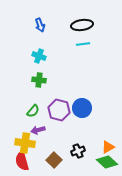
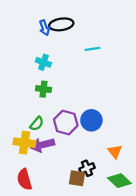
black ellipse: (82, 25) -> (61, 24), moved
purple arrow: (38, 130) -> (42, 145), size x1.5
yellow cross: (25, 143) -> (24, 143), moved
orange triangle: (108, 147) -> (115, 152), moved, turned -40
brown square: (54, 160) -> (77, 178), moved, turned -35

